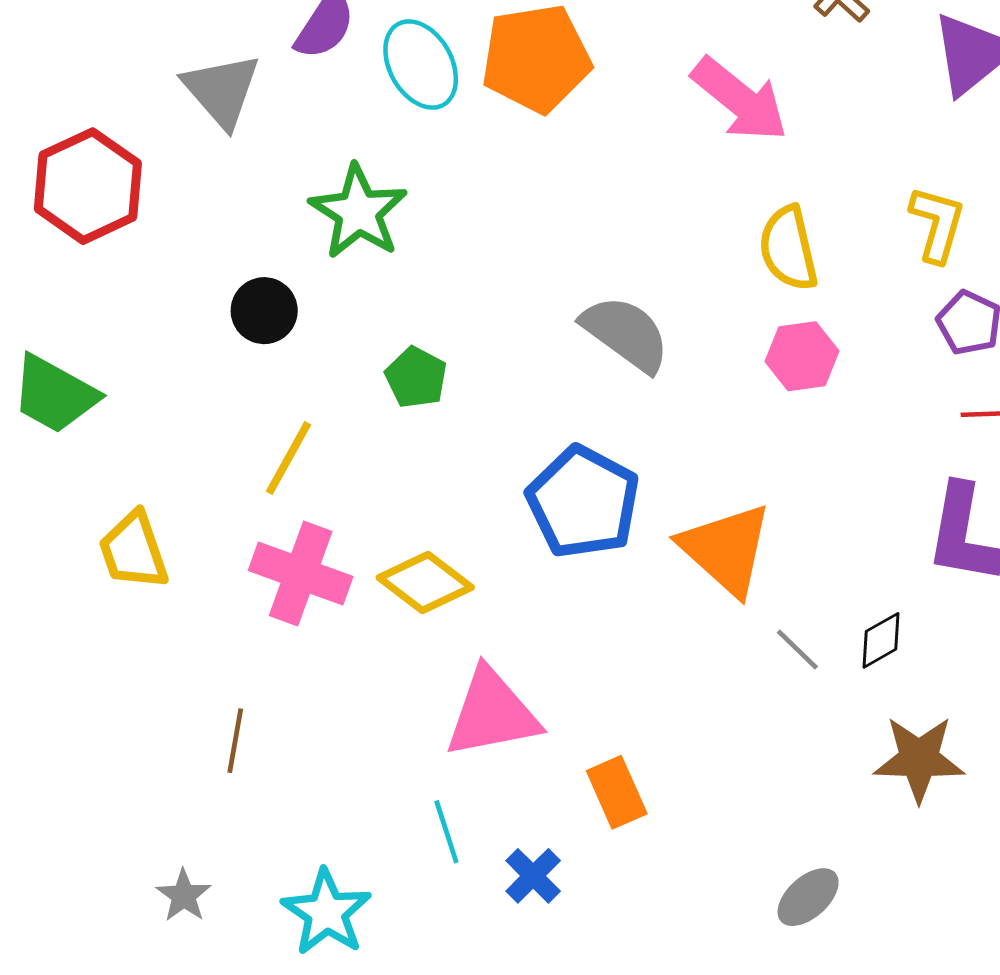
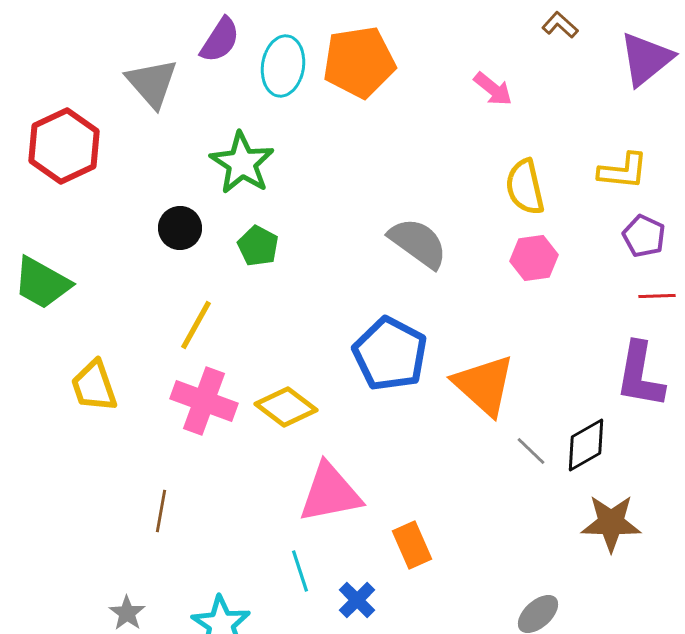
cyan ellipse: (421, 65) -> (283, 66), turned 38
pink arrow: (740, 99) -> (493, 89), size x0.6
yellow L-shape: (937, 224) -> (623, 171), turned 80
green pentagon: (416, 377) -> (258, 246), moved
black diamond: (881, 640) -> (586, 445), size x1.4

